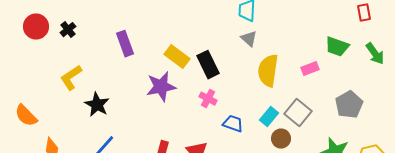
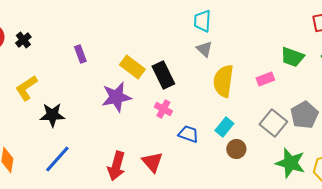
purple rectangle: (125, 44) -> (80, 54), size x0.7
black star: (97, 105) -> (52, 115), turned -30
gray square: (298, 113) -> (273, 123), moved

